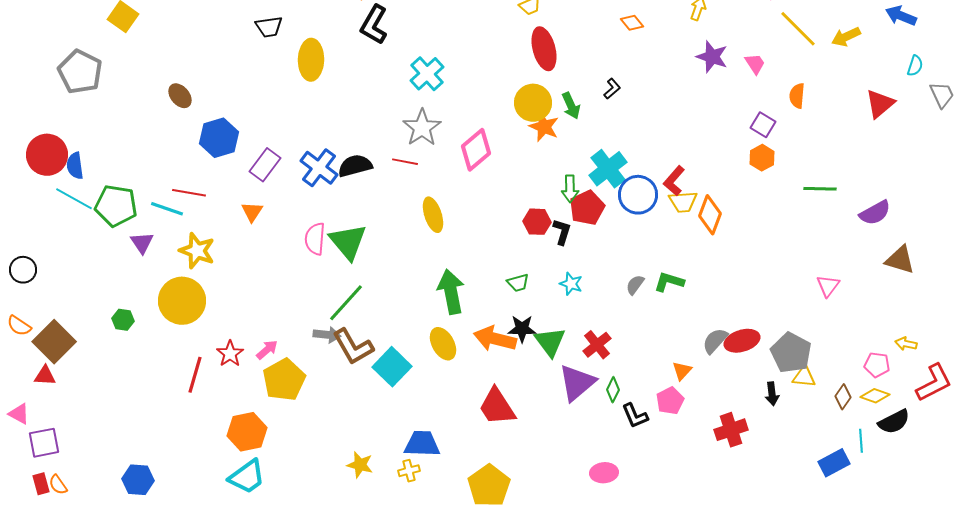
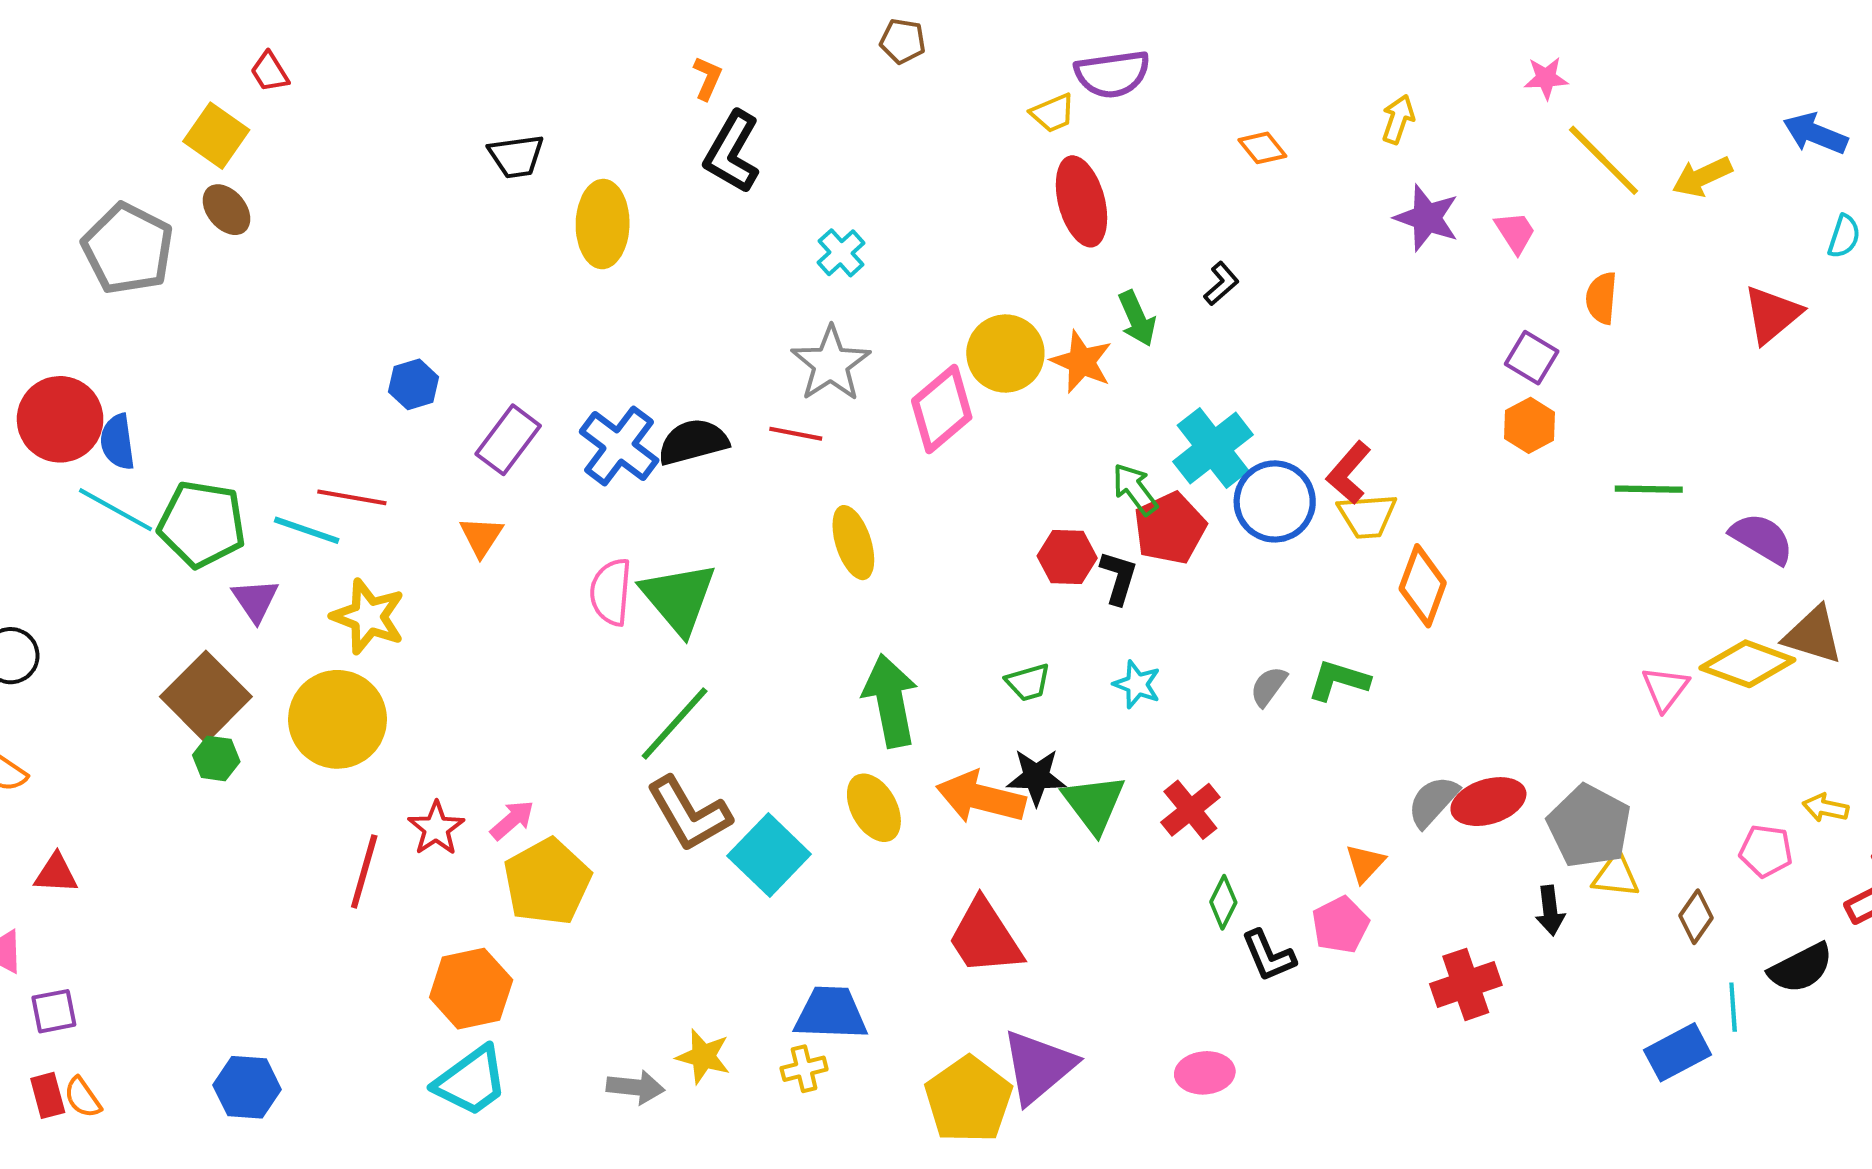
cyan cross: (427, 74) -> (841, 253), size x0.7
brown ellipse: (180, 96) -> (226, 210), moved
yellow circle: (533, 103) -> (1005, 354), moved
blue hexagon: (219, 138) -> (414, 384), size x0.6
green arrow: (570, 189) -> (1135, 489), turned 144
purple semicircle: (875, 213) -> (1762, 538), turned -120
orange diamond: (710, 215) -> (1423, 586), moved
gray arrow: (327, 335) -> (635, 1087), moved
brown square: (54, 342) -> (206, 697), moved
purple triangle: (577, 383) -> (1038, 1067), moved
yellow diamond: (875, 396) -> (1747, 664), moved, size x1.5
purple square: (44, 443) -> (54, 1011), size x0.7

